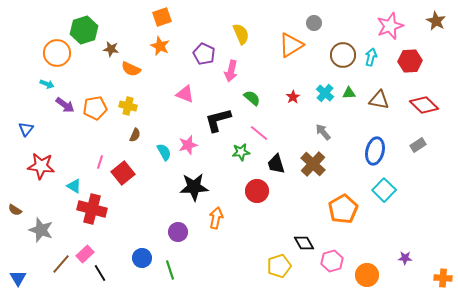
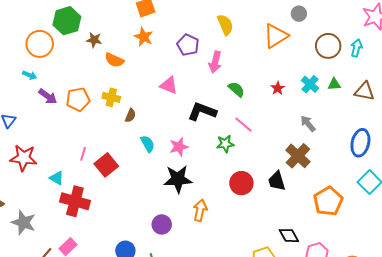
black L-shape: (218, 120) -> (202, 111), turned 36
brown semicircle: (135, 135) -> (130, 116), moved
pink star: (188, 145) -> (179, 147), moved
black trapezoid: (276, 164) -> (277, 181), moved

